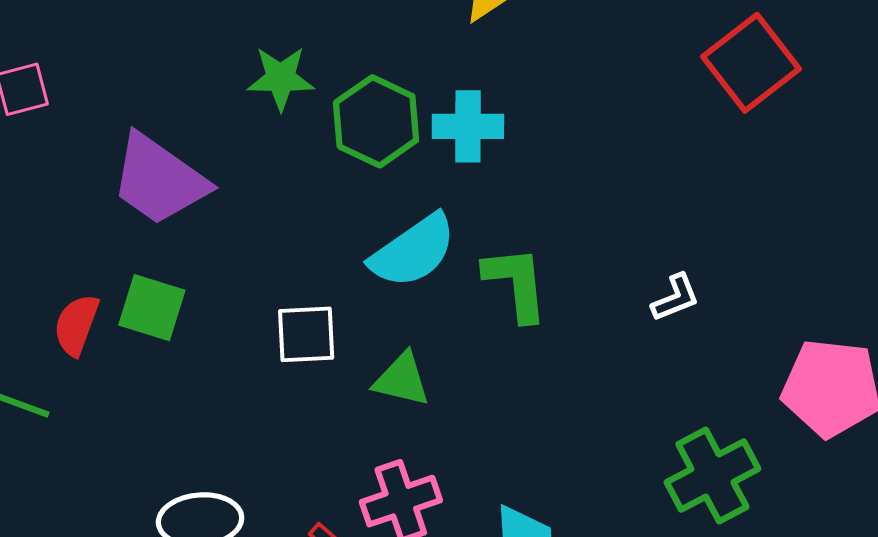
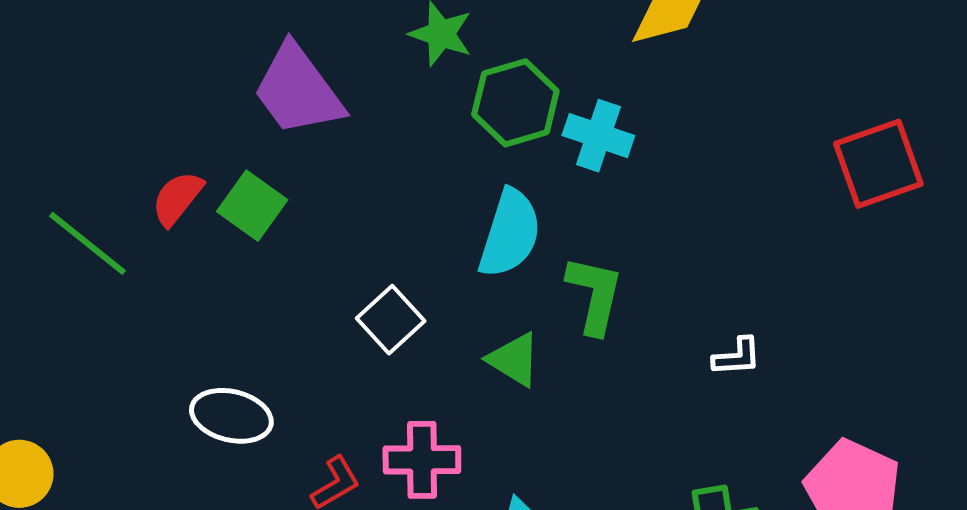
cyan semicircle: (413, 251) -> (510, 233), turned -56
white square: (306, 334) -> (391, 320), moved, turned 32
green triangle: (402, 380) -> (514, 359), moved

